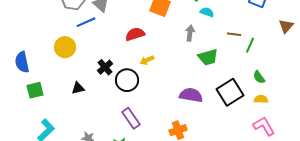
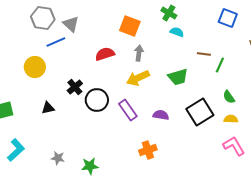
gray arrow: (190, 33) -> (139, 53), moved
yellow arrow: (147, 60) -> (138, 78), moved, size x1.6
purple semicircle: (191, 95) -> (161, 115), size x0.7
purple rectangle: (131, 118) -> (128, 110), moved

